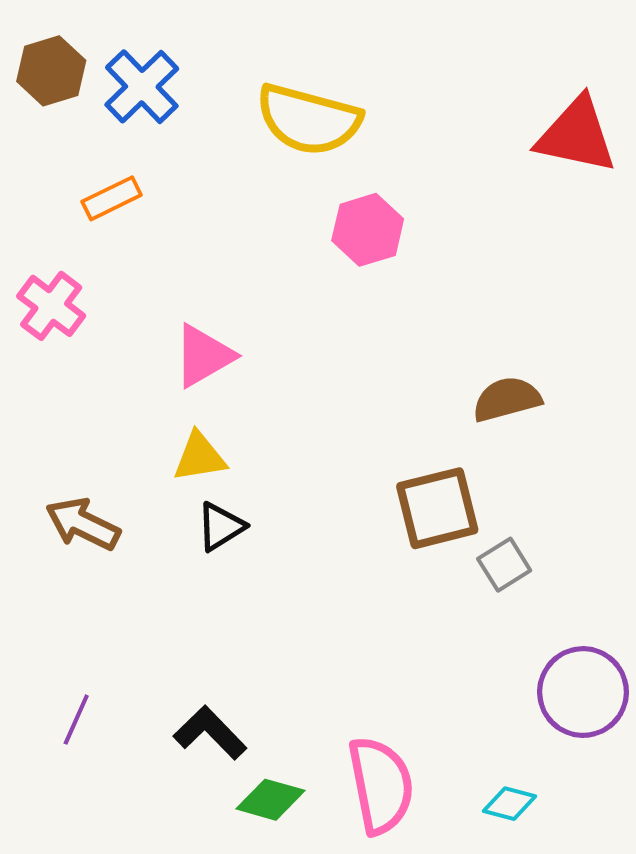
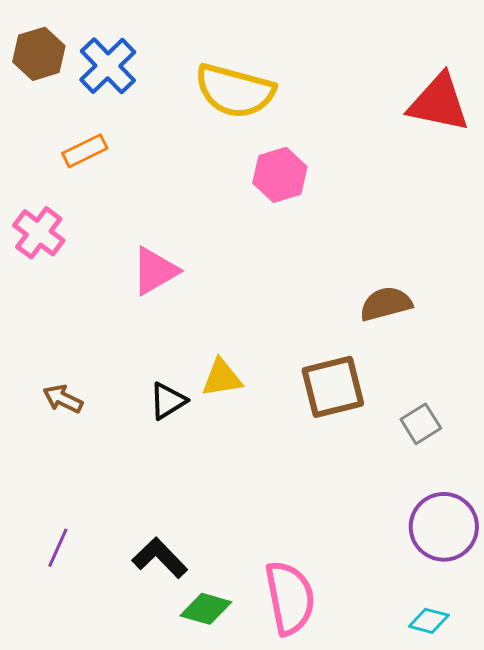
yellow triangle: (200, 457) -> (222, 378), moved
brown arrow: (83, 524) -> (63, 399), size x0.7
gray square: (504, 565) -> (421, 424), moved
cyan diamond: (509, 804) -> (429, 621), moved

